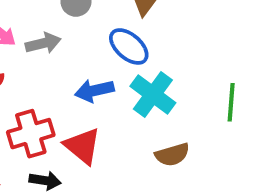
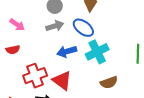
gray arrow: (43, 43) -> (55, 26), moved
cyan cross: (153, 94) -> (97, 52), turned 30

